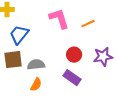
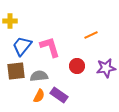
pink L-shape: (59, 19) -> (50, 47), moved
purple rectangle: (72, 78) -> (59, 95), moved

